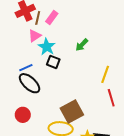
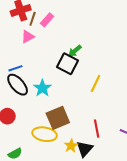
cyan star: (47, 47) -> (42, 88), moved
black square: (53, 62) -> (67, 64), moved, size x1.5
red line: (111, 98) -> (97, 129), moved

